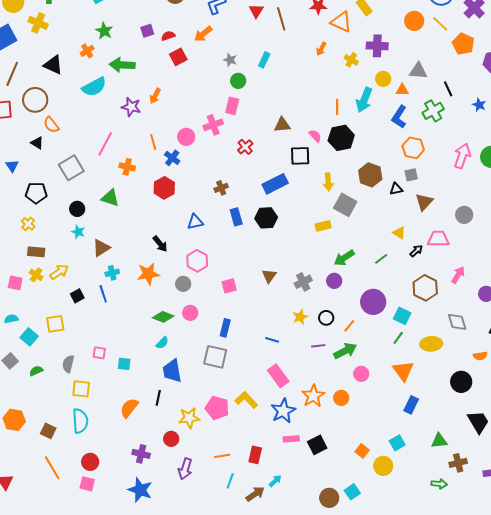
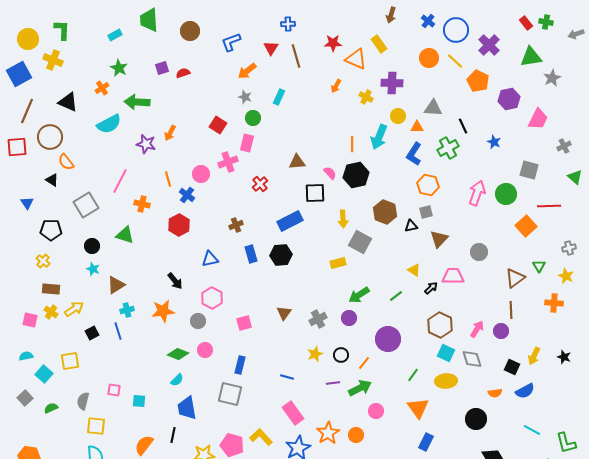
orange arrow: (203, 34) -> (247, 71), moved
red square: (178, 57) -> (218, 125), moved, turned -30
pink arrow: (458, 275) -> (477, 329), moved
cyan square: (402, 316) -> (446, 353), moved

